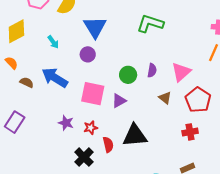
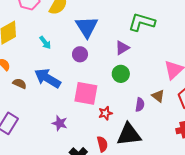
purple semicircle: (152, 70) -> (140, 105), moved
purple triangle: (119, 101) -> (122, 48), moved
red star: (91, 128) -> (105, 113), moved

